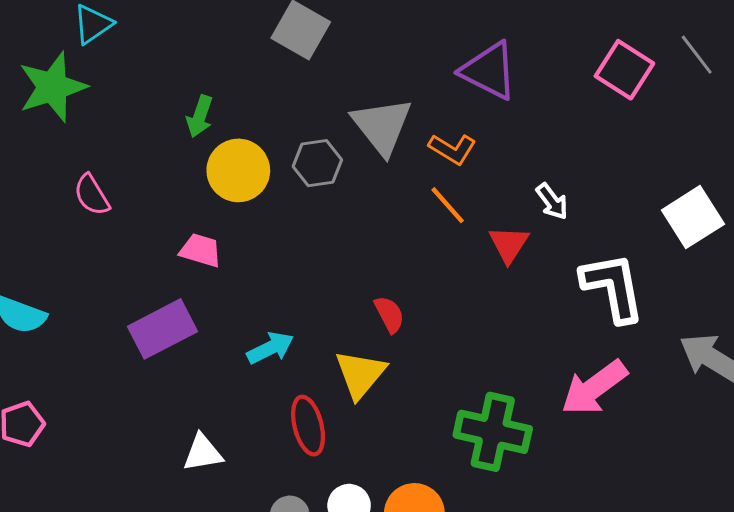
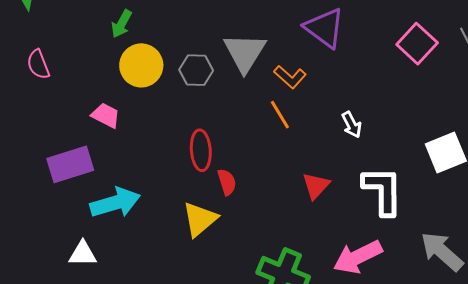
red triangle: (509, 244) -> (316, 186), moved
cyan arrow: (270, 348) -> (115, 203), moved, size x1.5
red ellipse: (308, 426) -> (201, 150), moved

